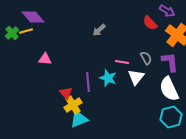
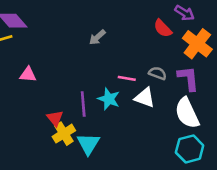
gray semicircle: (146, 58) -> (158, 73), turned -40
white triangle: (136, 77) -> (145, 98), turned -48
cyan triangle: (79, 119) -> (88, 144), moved, turned -36

